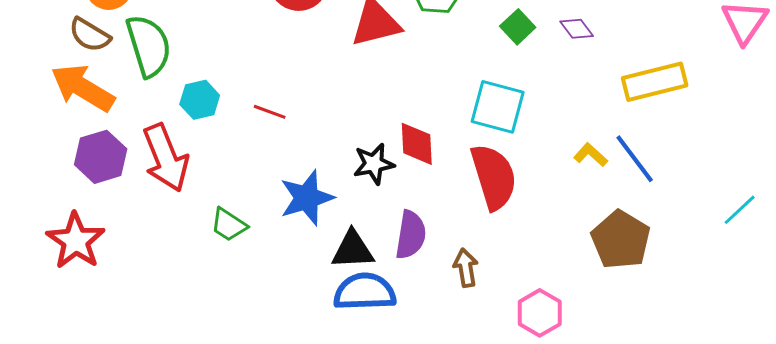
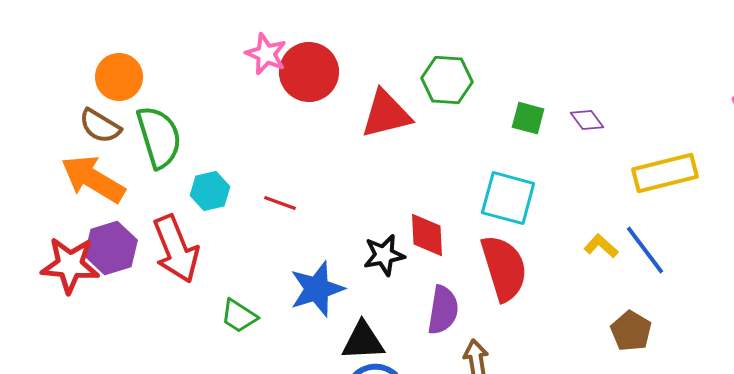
green square: (518, 27) -> (528, 118), turned -32
purple semicircle: (411, 235) -> (443, 310), moved
brown pentagon: (621, 240) -> (631, 331), size x0.7
red star: (76, 241) -> (70, 265), moved, turned -30

